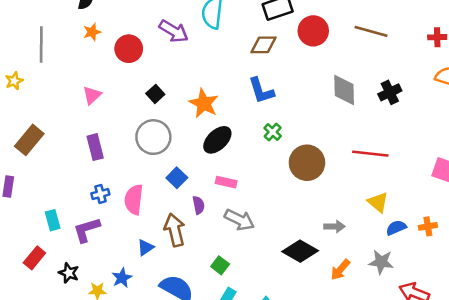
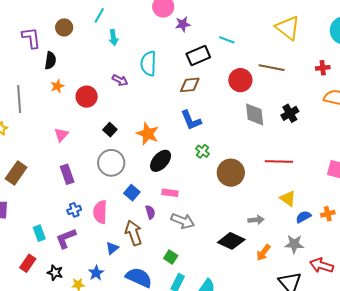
purple arrow: (174, 31) -> (120, 80), size x0.7
red circle: (313, 31) -> (240, 80), moved

